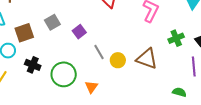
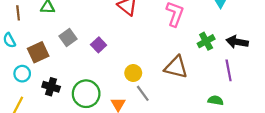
gray line: (99, 52) -> (143, 93), moved
yellow circle: (118, 60) -> (133, 73), moved

